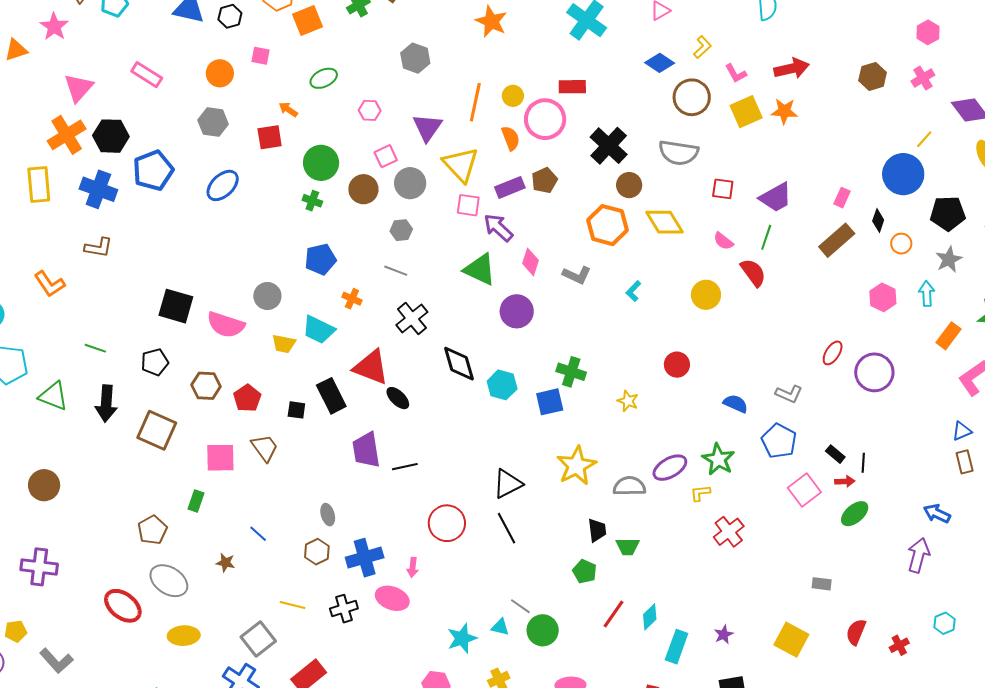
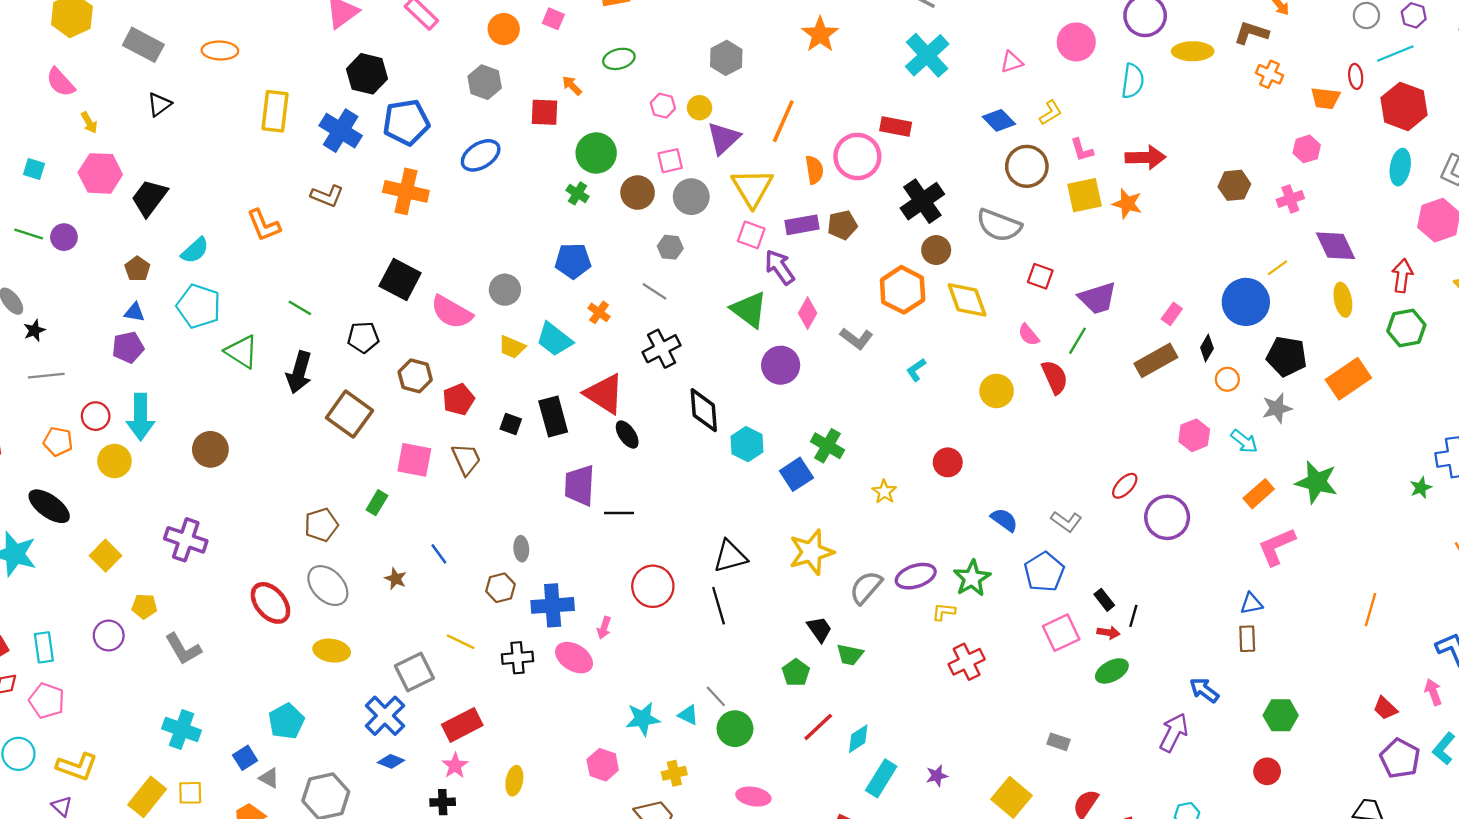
yellow circle: (513, 96) -> (700, 108), moved
orange cross: (67, 135) -> (406, 191), moved, turned 33
cyan arrow: (927, 294) -> (1244, 441), turned 120
blue square: (550, 402) -> (796, 474), turned -32
gray semicircle: (629, 486) -> (866, 587), turned -60
black trapezoid: (597, 530) -> (819, 629), turned -40

